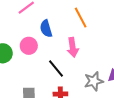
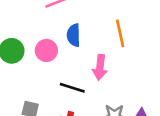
black line: (56, 68) -> (72, 88), turned -48

